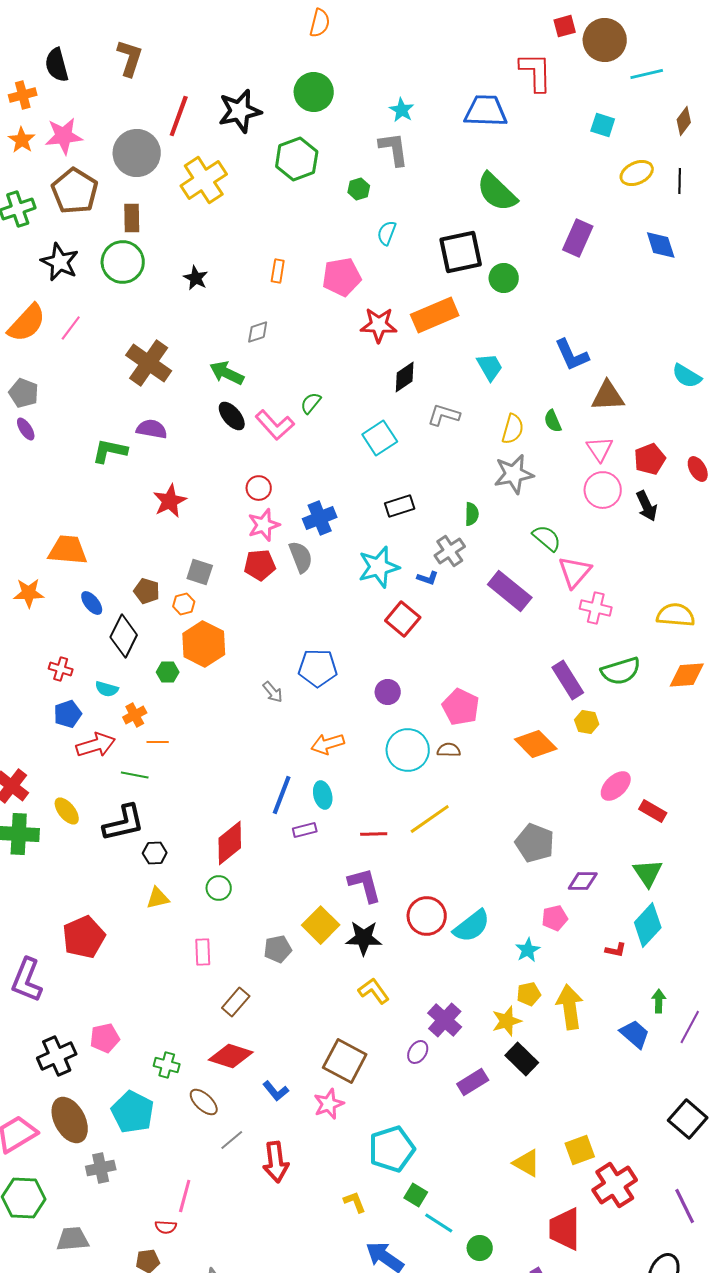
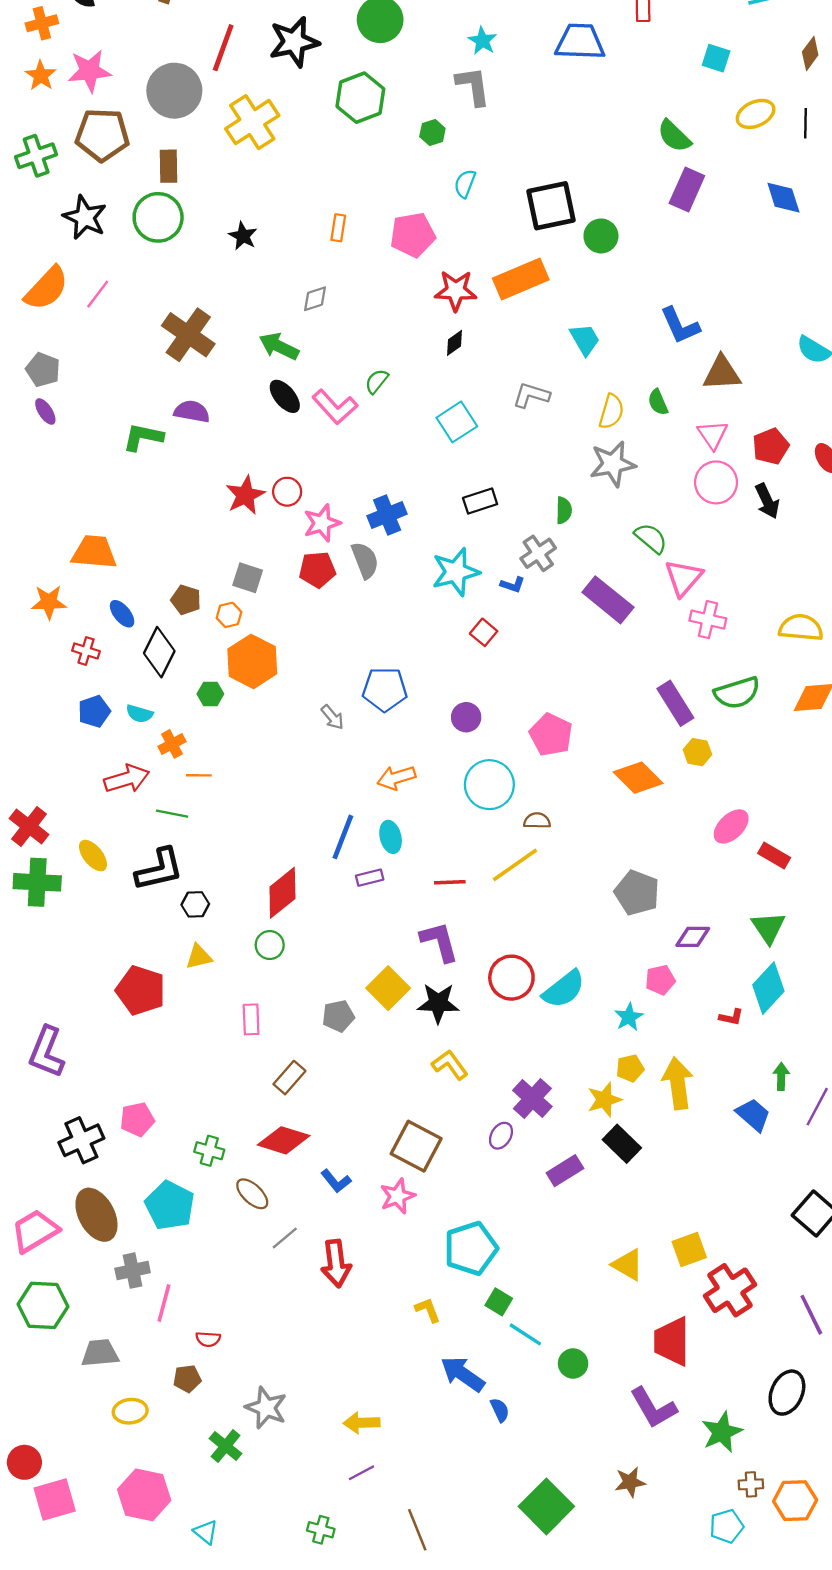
brown pentagon: (75, 191) -> (102, 135), turned -30
green semicircle: (497, 192) -> (674, 136), moved, size x0.7
black diamond: (405, 377) -> (454, 343), moved, size x0.7
red circle: (259, 488) -> (287, 492), moved
red star: (170, 501) -> (245, 495), moved
red square: (403, 619) -> (484, 632), size x0.7
red cross: (61, 669) -> (86, 651), moved
blue pentagon: (68, 714) -> (94, 711), moved
brown semicircle: (449, 750) -> (537, 821), moved
red pentagon: (84, 937) -> (141, 990), moved, turned -30
pink line: (185, 1196) -> (164, 1303), moved

